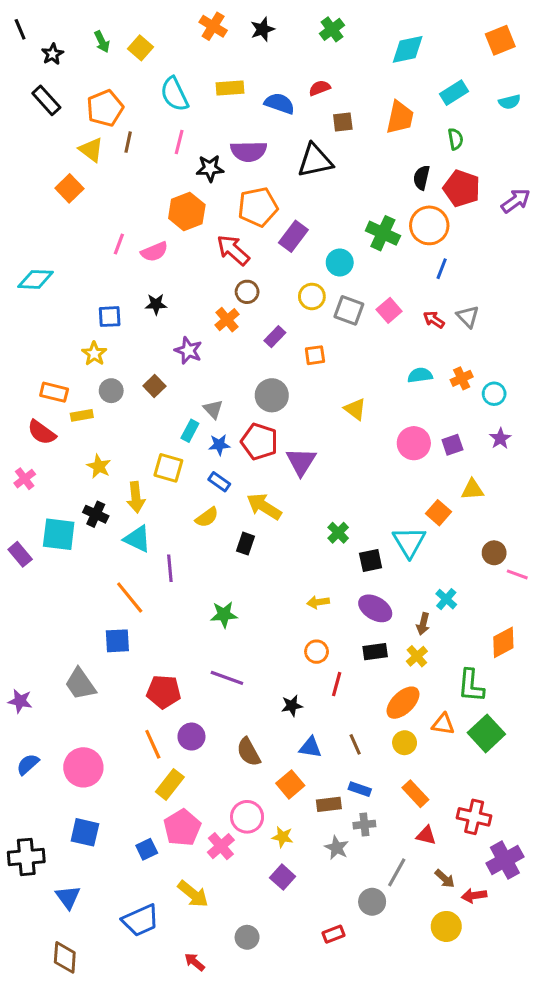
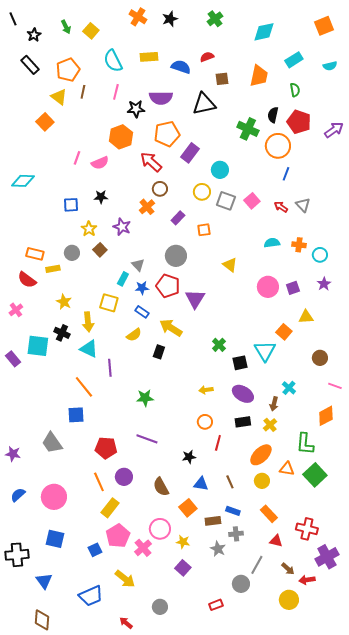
green cross: (383, 233) -> (248, 129), moved
yellow star: (94, 354) -> (89, 229), moved
orange cross: (462, 378) -> (299, 245), turned 32
pink line: (517, 574) -> (335, 386), moved

